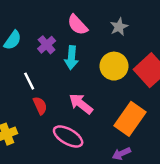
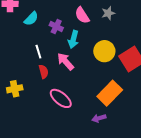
gray star: (119, 27) -> (108, 13), moved
purple cross: (47, 45) -> (56, 26), turned -32
pink arrow: (81, 104) -> (65, 61), moved

